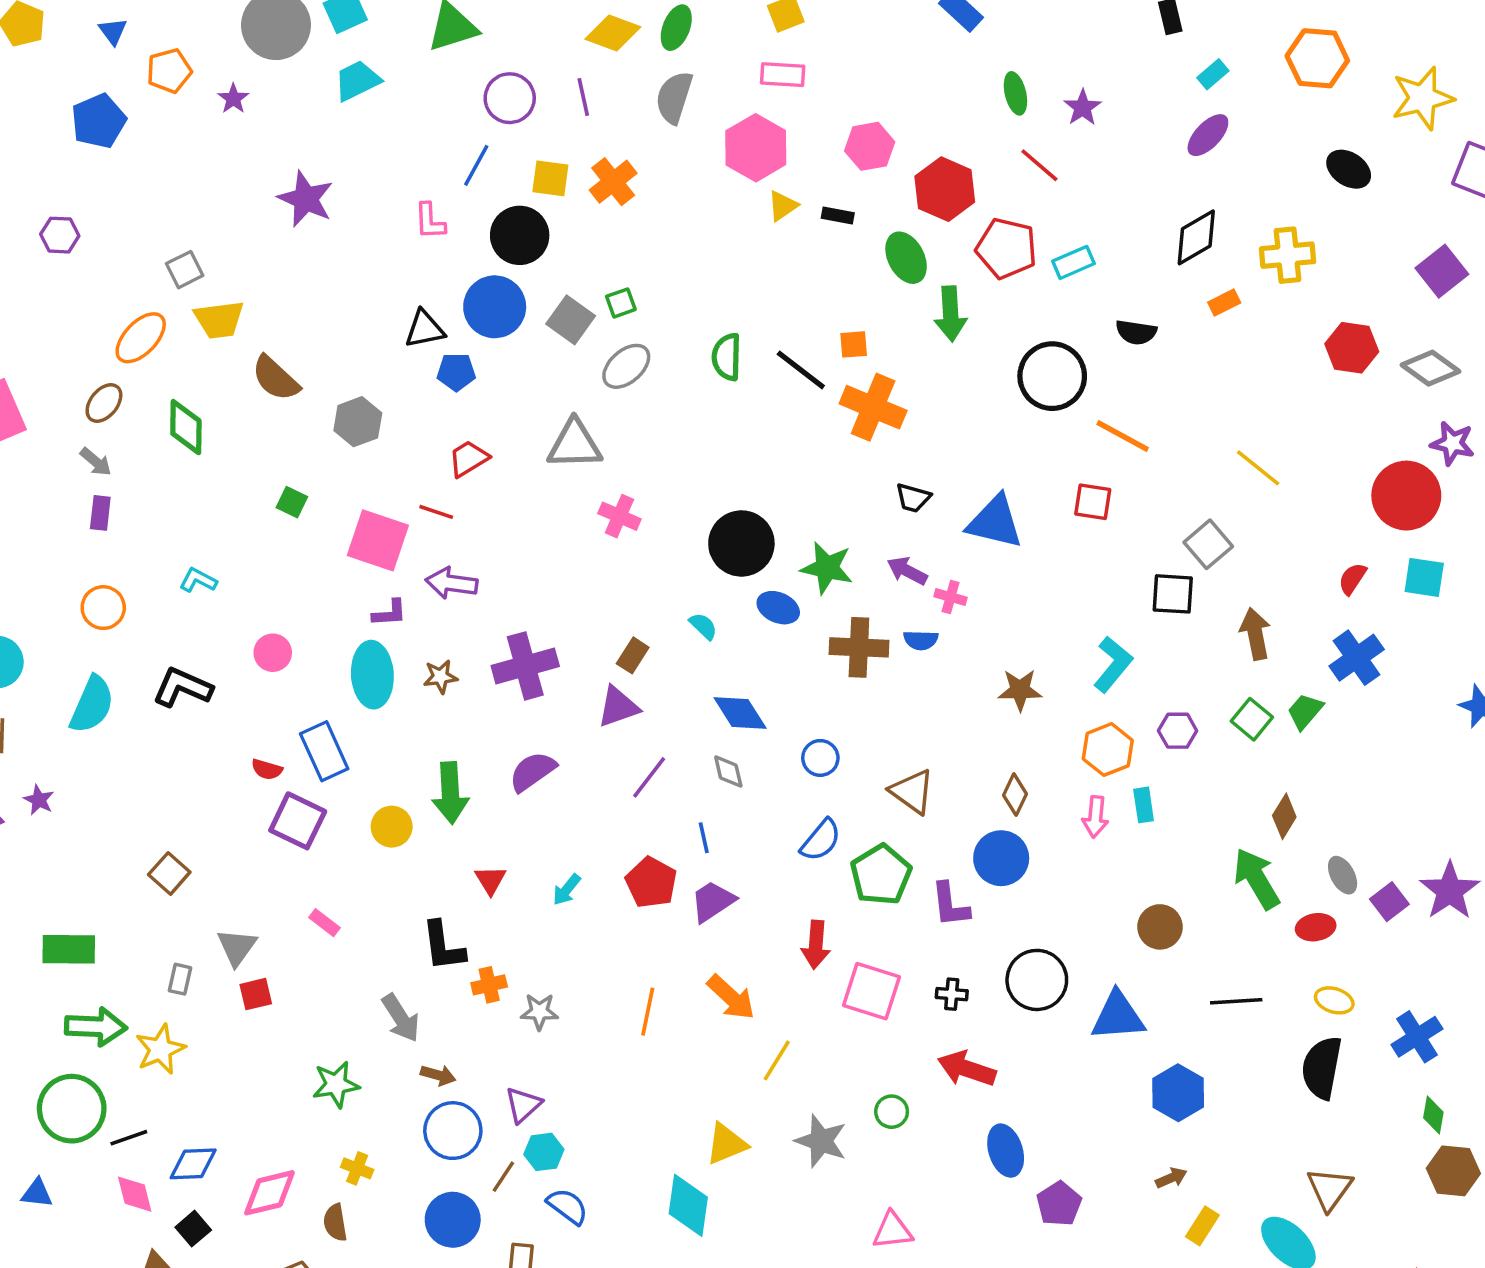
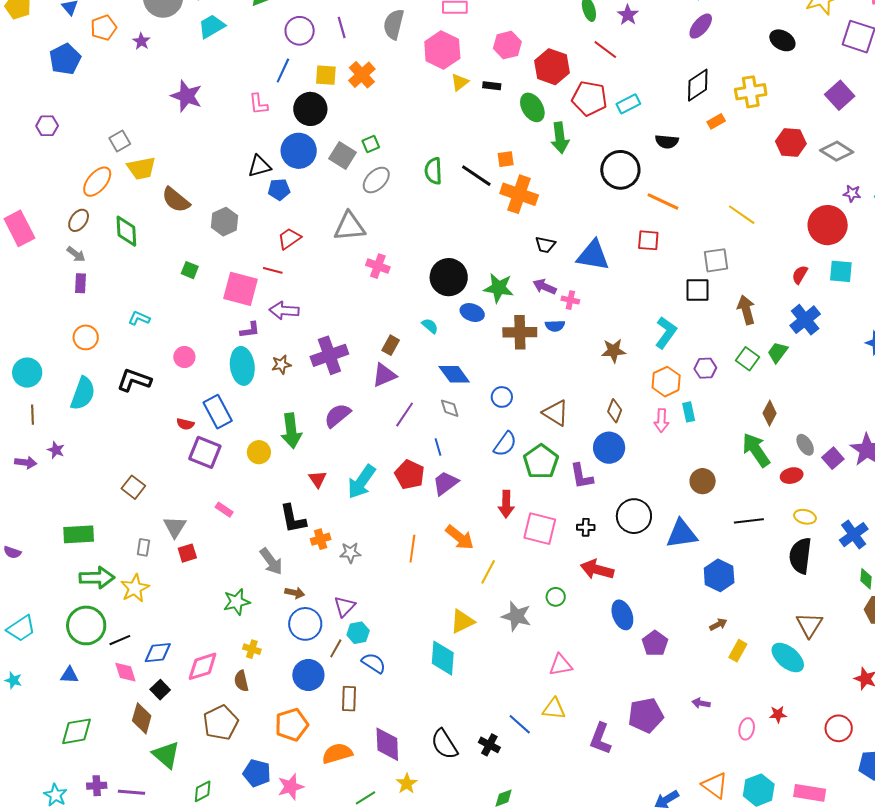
purple star: (1452, 443) -> (852, 193), size x0.7
gray square: (1208, 544) -> (716, 260), turned 36
cyan arrow: (567, 890) -> (361, 482), size x1.8

